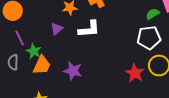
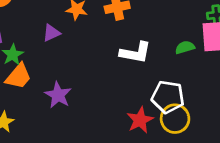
white L-shape: (89, 29) -> (136, 53), moved
white pentagon: (149, 38) -> (168, 97), moved

